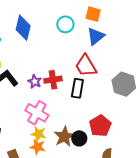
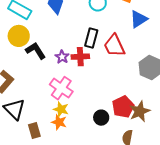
blue triangle: (96, 36) -> (139, 19), moved
black rectangle: (77, 88) -> (91, 38), moved
brown star: (64, 137) -> (140, 111), moved

